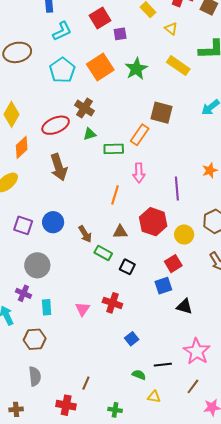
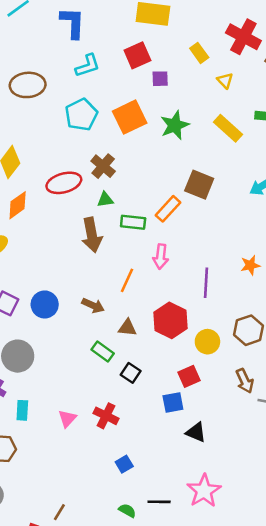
brown arrow: (59, 167) -> (92, 235), moved
brown arrow: (85, 234) -> (93, 305), moved, turned -42

